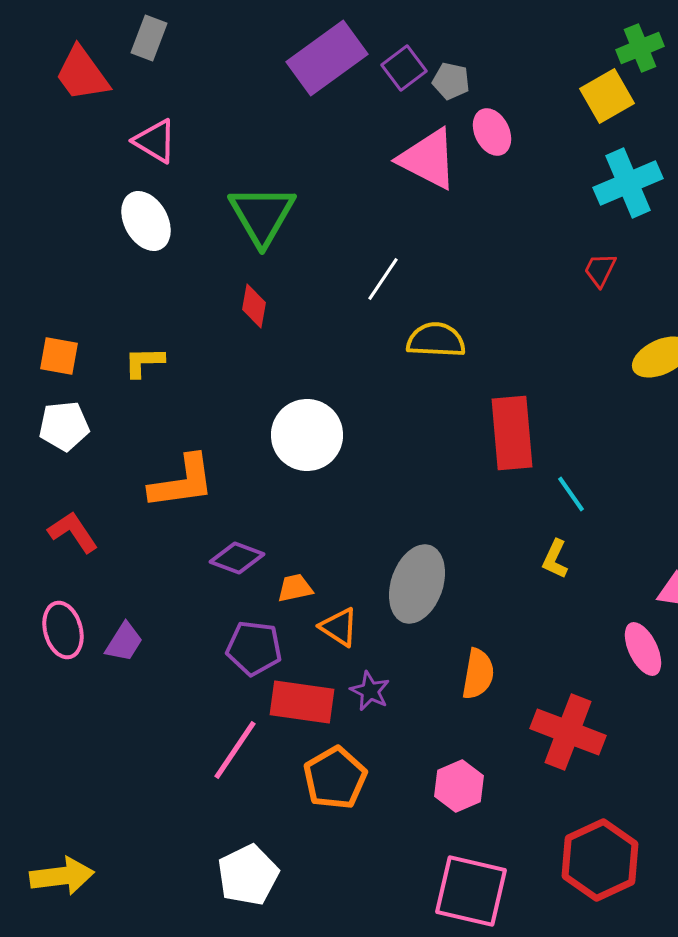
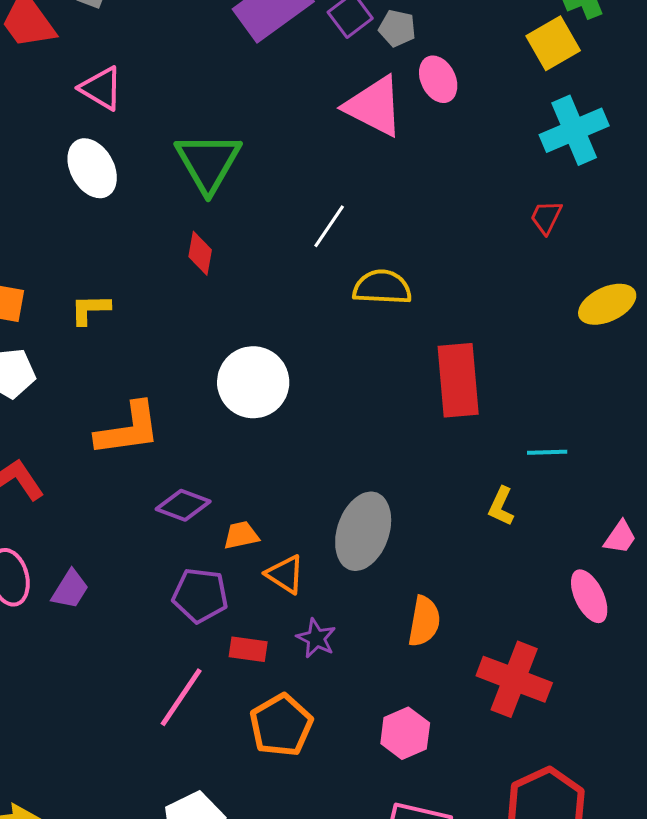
cyan line: (571, 494) -> (547, 452), moved, turned -57
red rectangle: (302, 702) -> (248, 649), size x0.6

